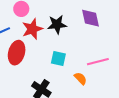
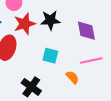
purple diamond: (91, 18) -> (86, 31), moved

